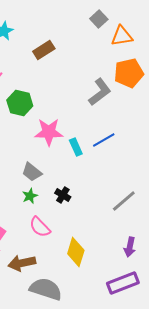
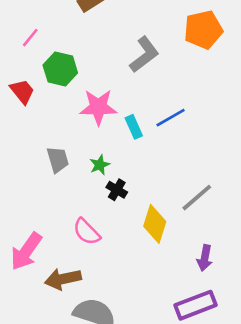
gray L-shape: (100, 92) -> (144, 55), moved
gray trapezoid: (32, 172) -> (58, 160), moved, turned -145
green star: (30, 196) -> (100, 165), moved
yellow diamond: (76, 252) -> (155, 224), moved

